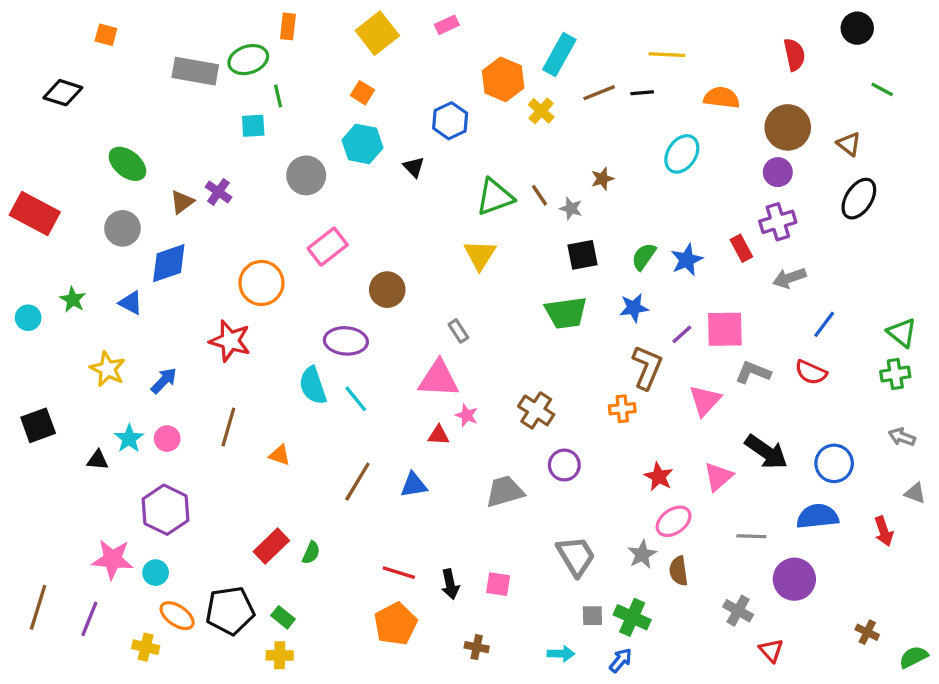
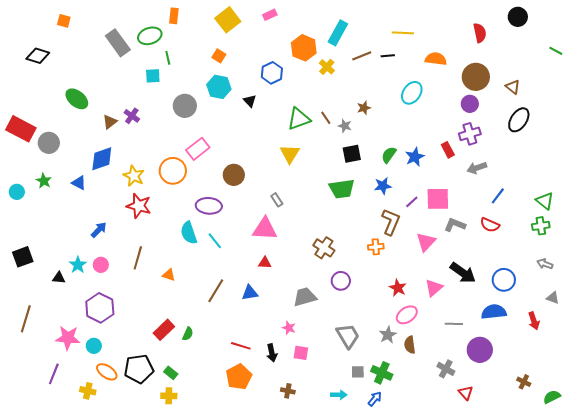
gray rectangle: (195, 71) -> (118, 43), turned 44
green line: (882, 89) -> (556, 51), moved
gray circle: (122, 228) -> (49, 143), moved
orange circle: (261, 283) -> (173, 171), moved
yellow star: (108, 369) -> (134, 176), moved
pink star: (467, 415) -> (289, 328), moved
brown line: (38, 607) -> (26, 319), moved

